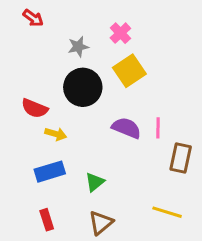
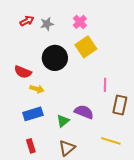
red arrow: (33, 18) -> (27, 21), moved, turned -64
gray star: (78, 47) -> (47, 24), moved
purple semicircle: (126, 128) -> (84, 112), moved

